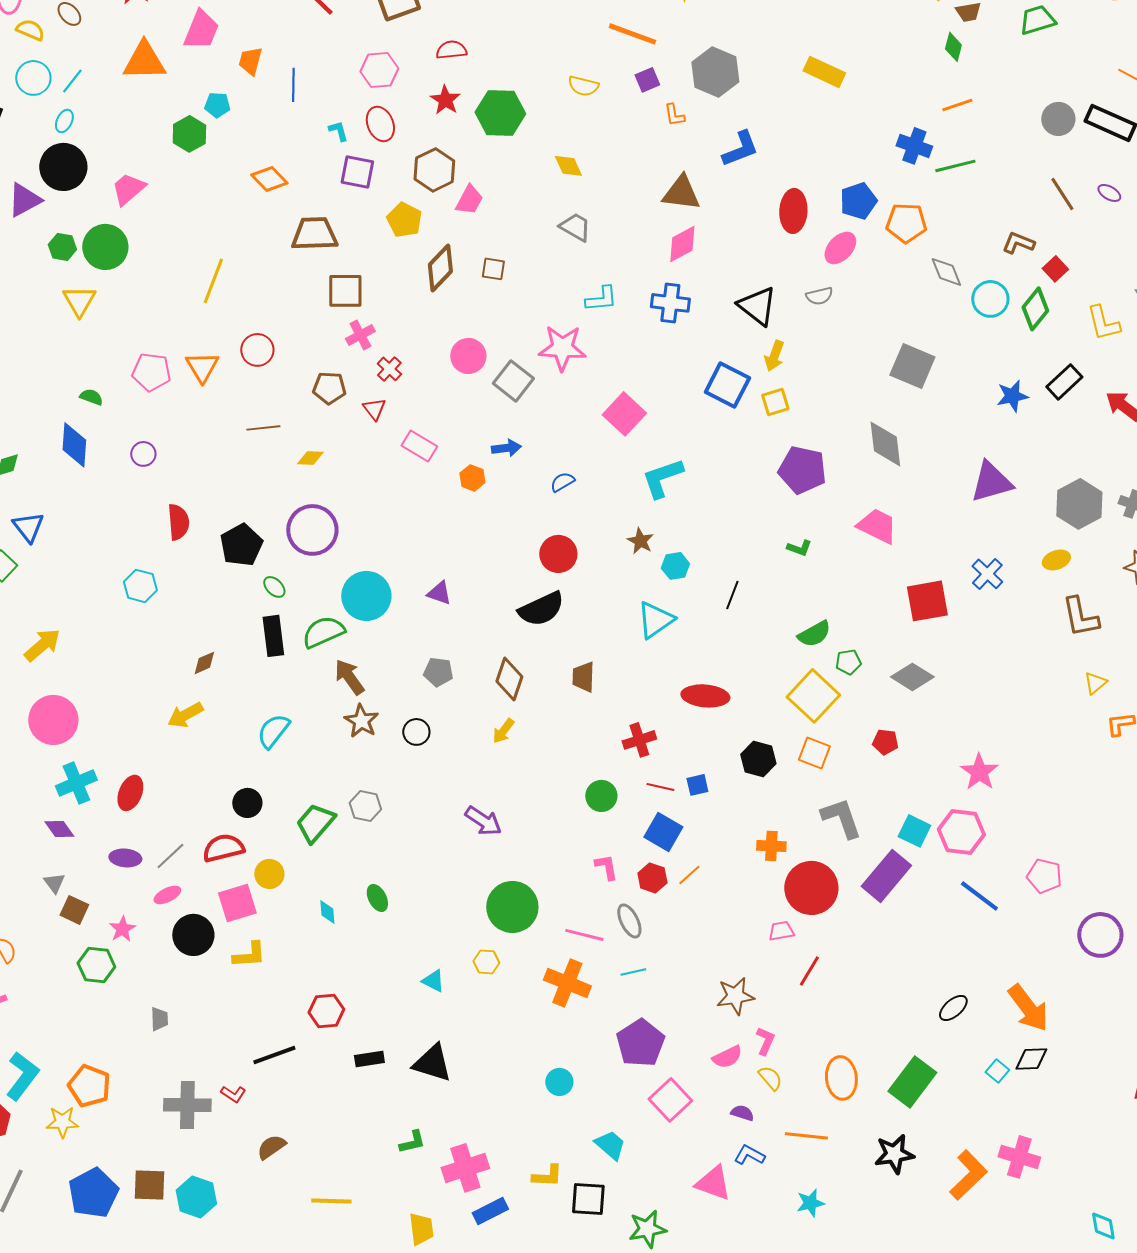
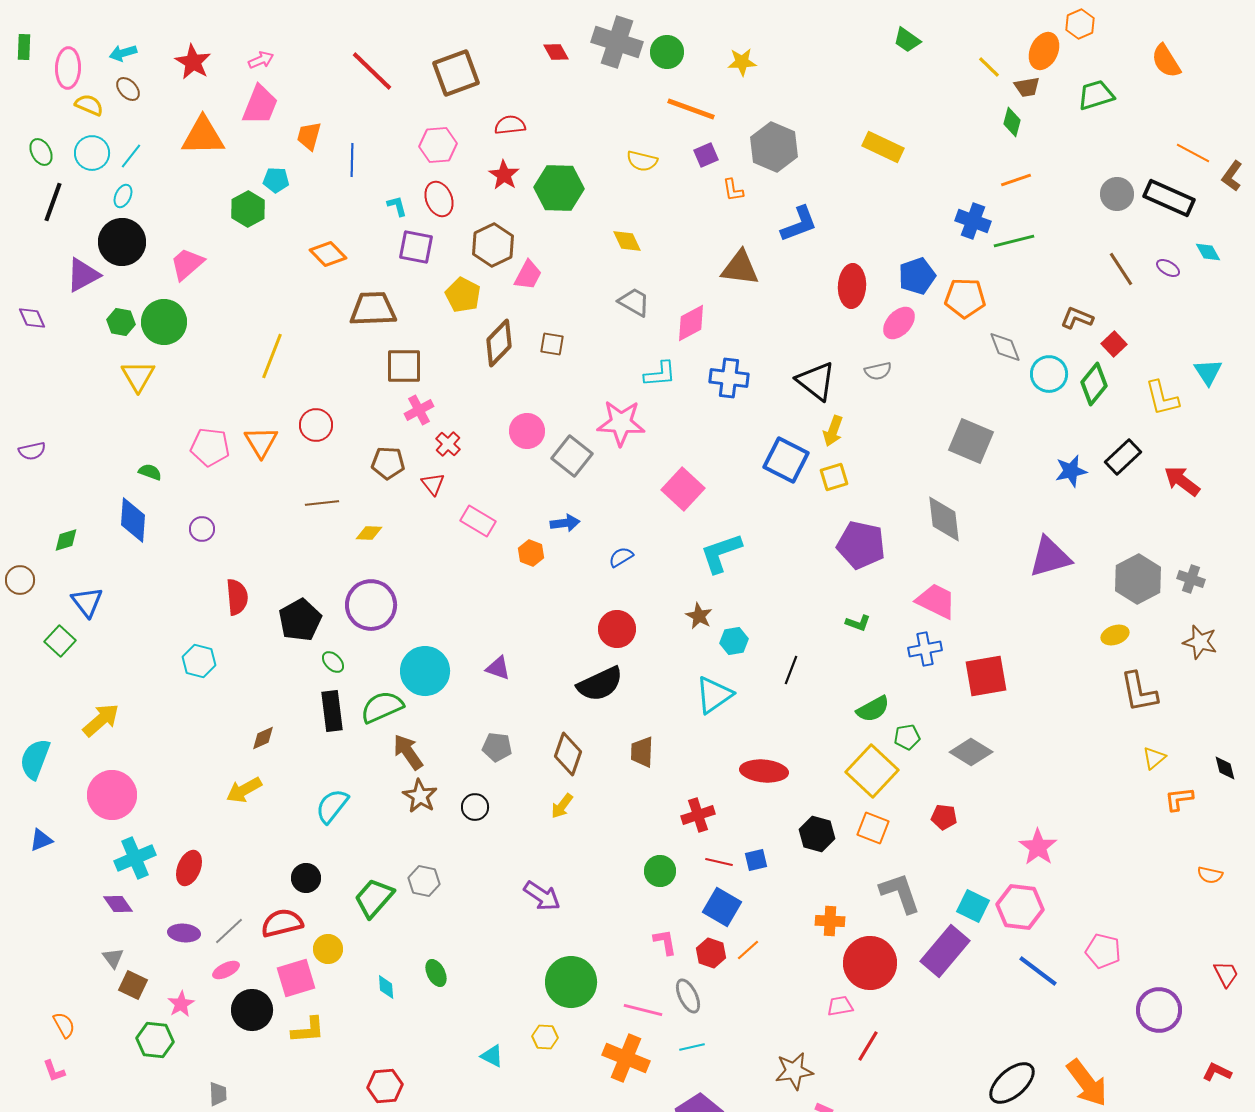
pink diamond: (682, 244) -> (691, 323), moved
blue cross: (987, 574) -> (925, 649), moved, turned 36
black ellipse: (953, 1008) -> (1012, 1083), size x1.6

